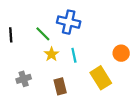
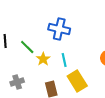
green line: (43, 34) -> (27, 47), moved
yellow rectangle: (101, 78) -> (77, 81), moved

